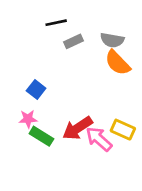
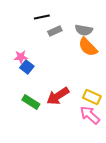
pink star: (28, 119) -> (21, 57), moved
pink arrow: (99, 139) -> (90, 115), moved

